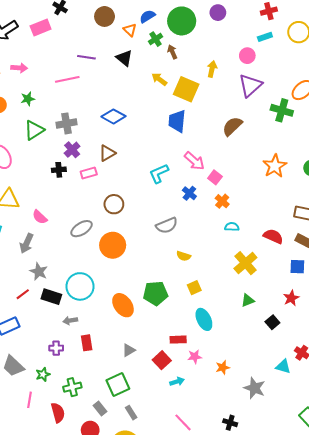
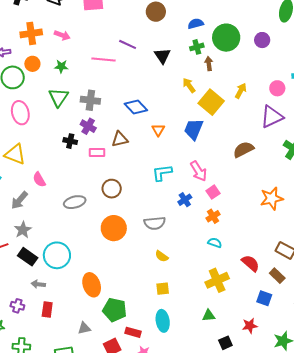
orange triangle: (130, 30) -> (158, 130), moved
green triangle: (34, 130) -> (59, 97), turned -40
purple cross: (72, 150) -> (88, 126), turned -35
orange circle: (113, 245) -> (114, 228), moved
green pentagon: (155, 293) -> (115, 310), moved

